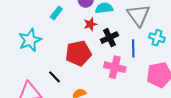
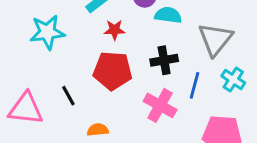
red star: (90, 24) -> (115, 30), moved

